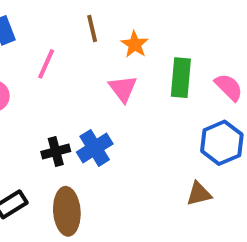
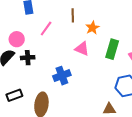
pink triangle: (123, 89) -> (82, 49), turned -42
black cross: (56, 151) -> (28, 58), moved

